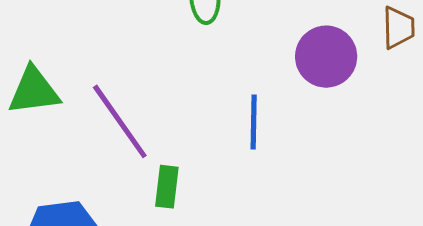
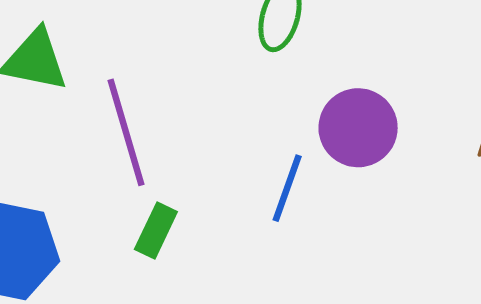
purple circle: (326, 57) -> (358, 128), moved

